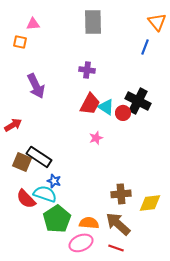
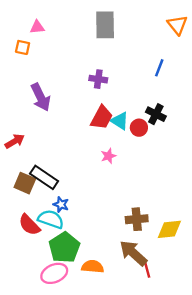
blue line: (145, 47) -> (159, 68), moved
black cross: (138, 101) -> (156, 114), size x0.7
orange semicircle: (89, 223) -> (93, 267), moved
pink ellipse: (81, 243) -> (54, 273), moved
red line: (116, 248) -> (147, 269), moved, turned 56

